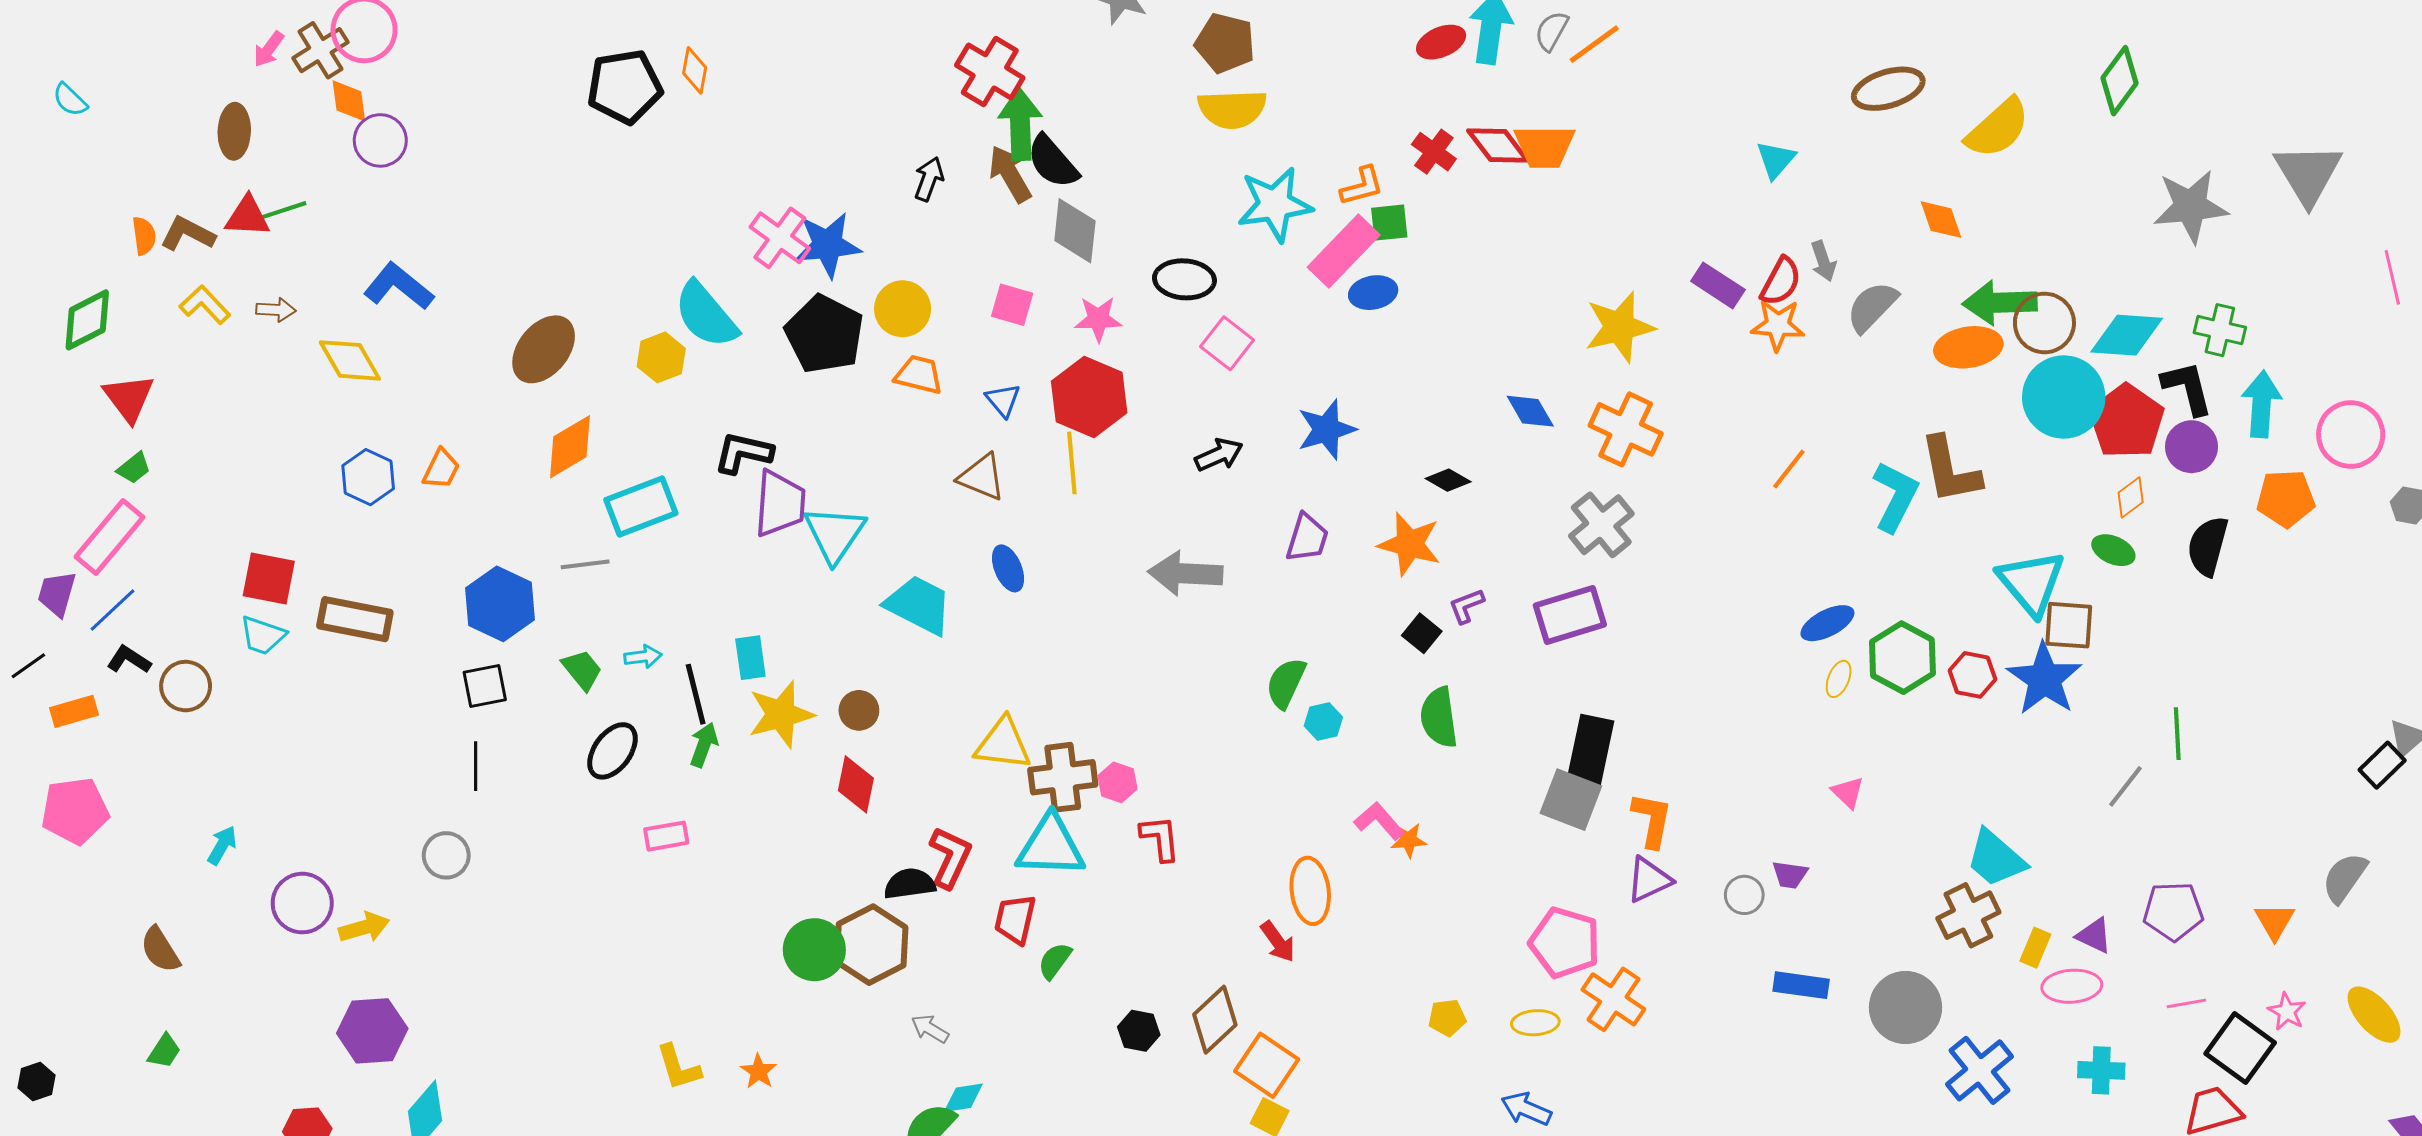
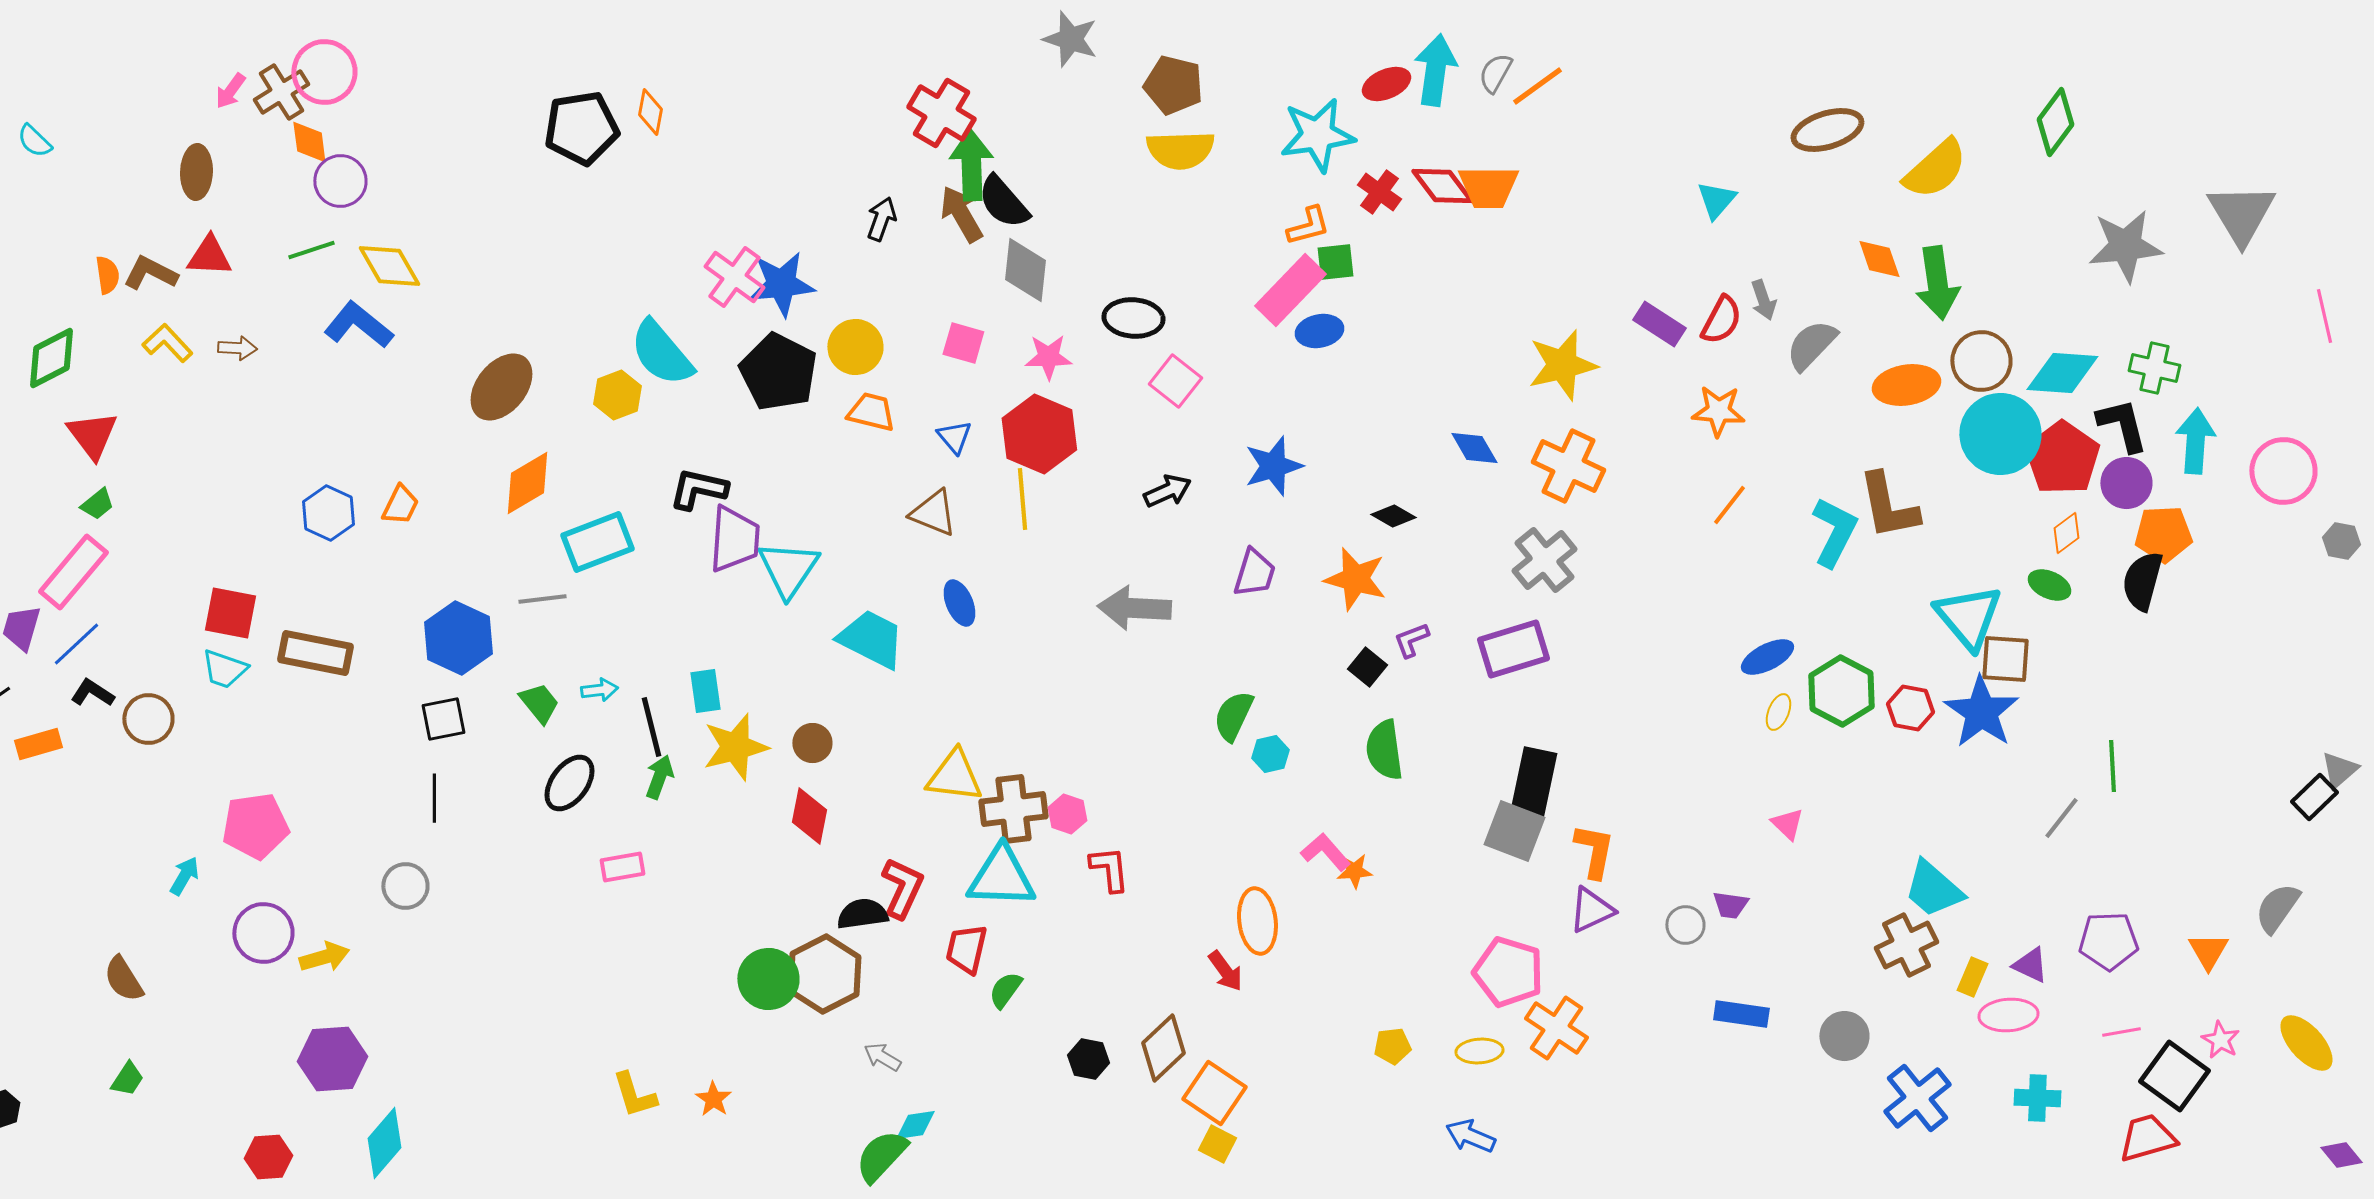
cyan star: (1275, 204) -> (1317, 135), moved
green line: (283, 210) -> (311, 250), moved
green arrow: (2000, 303) -> (1937, 283), moved, turned -96
orange star: (1778, 325) -> (1718, 411), moved
yellow diamond: (350, 360) -> (389, 266), moved
orange pentagon: (2286, 498) -> (2163, 534), moved
pink pentagon: (75, 811) -> (255, 826), moved
gray circle: (1905, 1007) -> (1844, 1036), size x0.7

